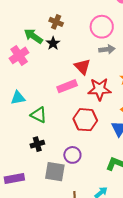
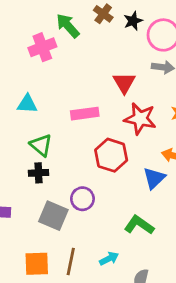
black star: (53, 43) -> (133, 21), moved
pink rectangle: (67, 86) -> (85, 114), moved
green triangle: (39, 115) -> (41, 145), moved

